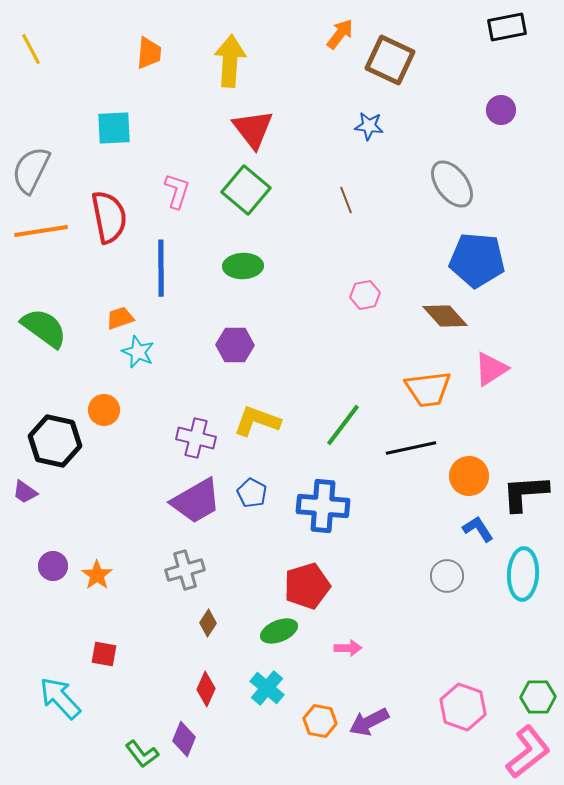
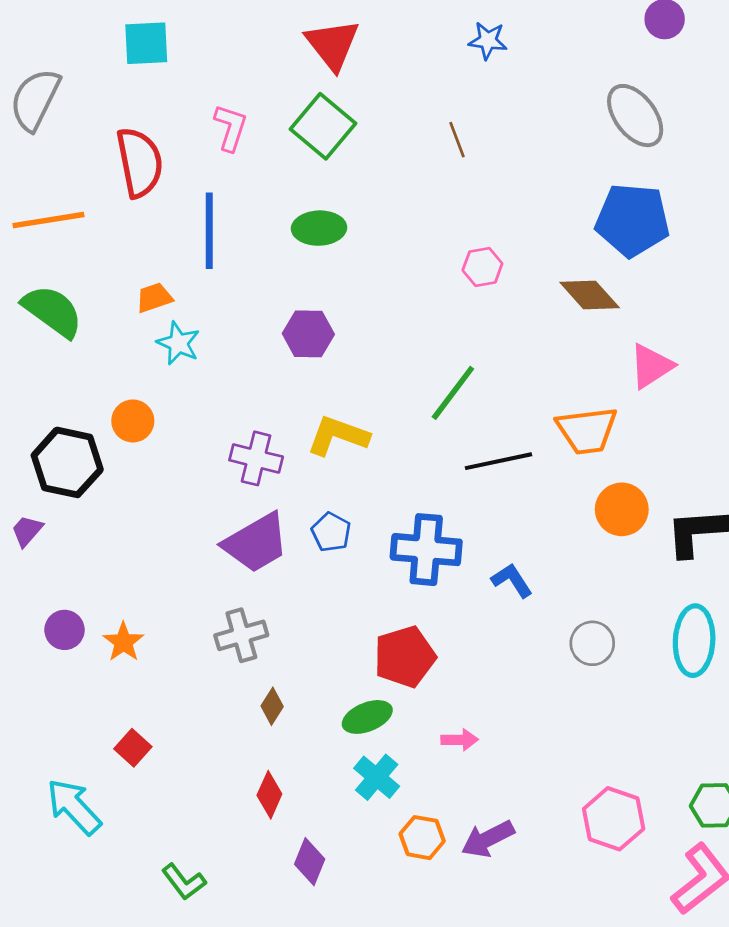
gray ellipse: (452, 184) -> (635, 116), moved
orange line: (41, 231) -> (48, 220), moved
orange trapezoid: (428, 389) -> (587, 430), moved
green line: (343, 425) -> (453, 393), moved
black line: (411, 448) -> (499, 461), moved
purple trapezoid: (25, 492) -> (27, 531), turned 96
blue L-shape: (478, 529) -> (512, 580), moved
red square: (104, 654) -> (133, 748), turned 32
cyan cross: (267, 688) -> (377, 777), moved
purple diamond: (184, 739) -> (310, 862), moved

